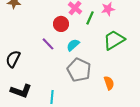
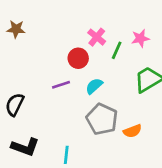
purple line: (48, 44) -> (61, 85), turned -64
orange semicircle: (109, 83) -> (132, 131), moved, turned 88

